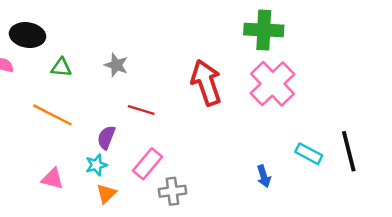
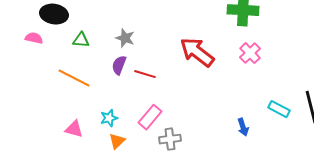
red arrow: (206, 82) -> (197, 52), turned -33
pink cross: (272, 84) -> (250, 53), size x0.6
purple semicircle: (106, 137) -> (119, 65), moved

